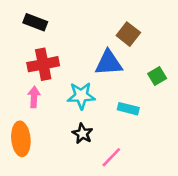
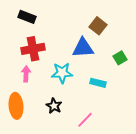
black star: (82, 134) -> (54, 106), moved

